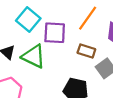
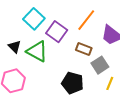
purple square: (55, 33) -> (57, 32), turned 30

